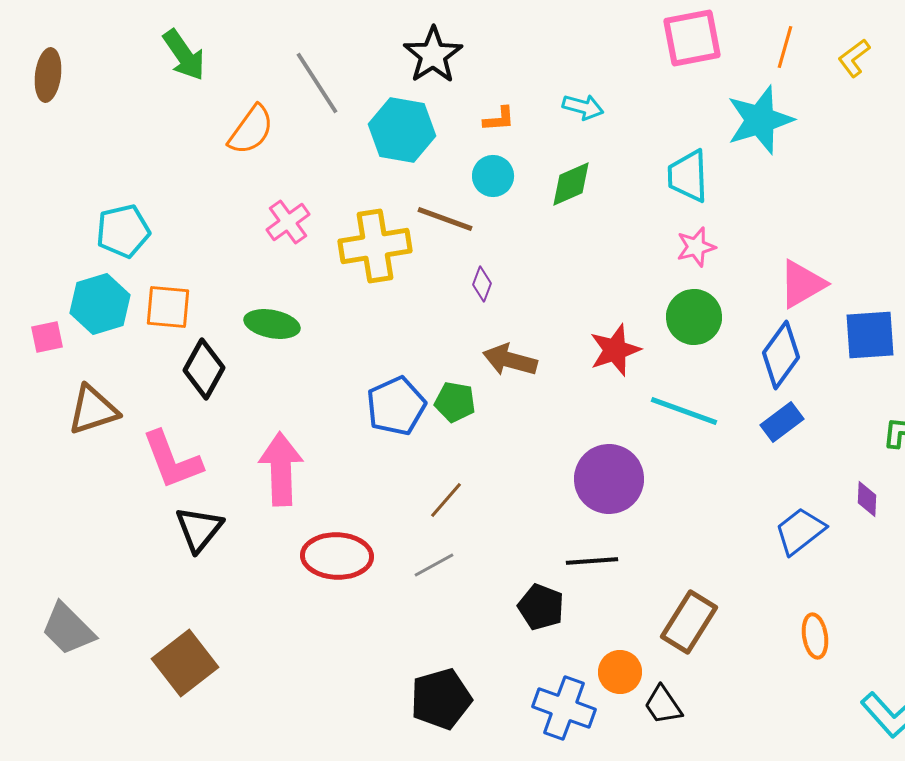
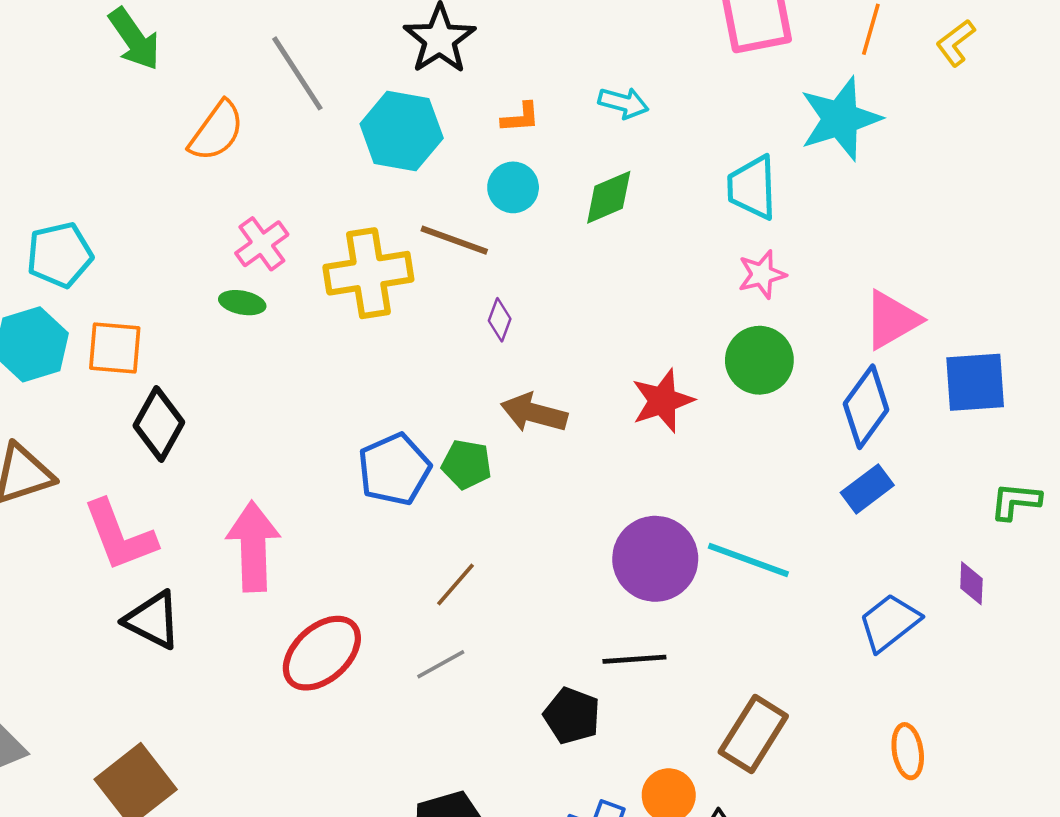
green ellipse: (272, 324) -> (242, 303), moved, size x0.7
cyan line: (684, 411) -> (748, 560), moved
black triangle: (199, 529) -> (153, 620), turned -42
red ellipse: (337, 556) -> (322, 653), turned -44

